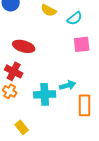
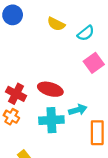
pink square: (82, 44) -> (94, 63), turned -30
red ellipse: (24, 46) -> (50, 89), moved

